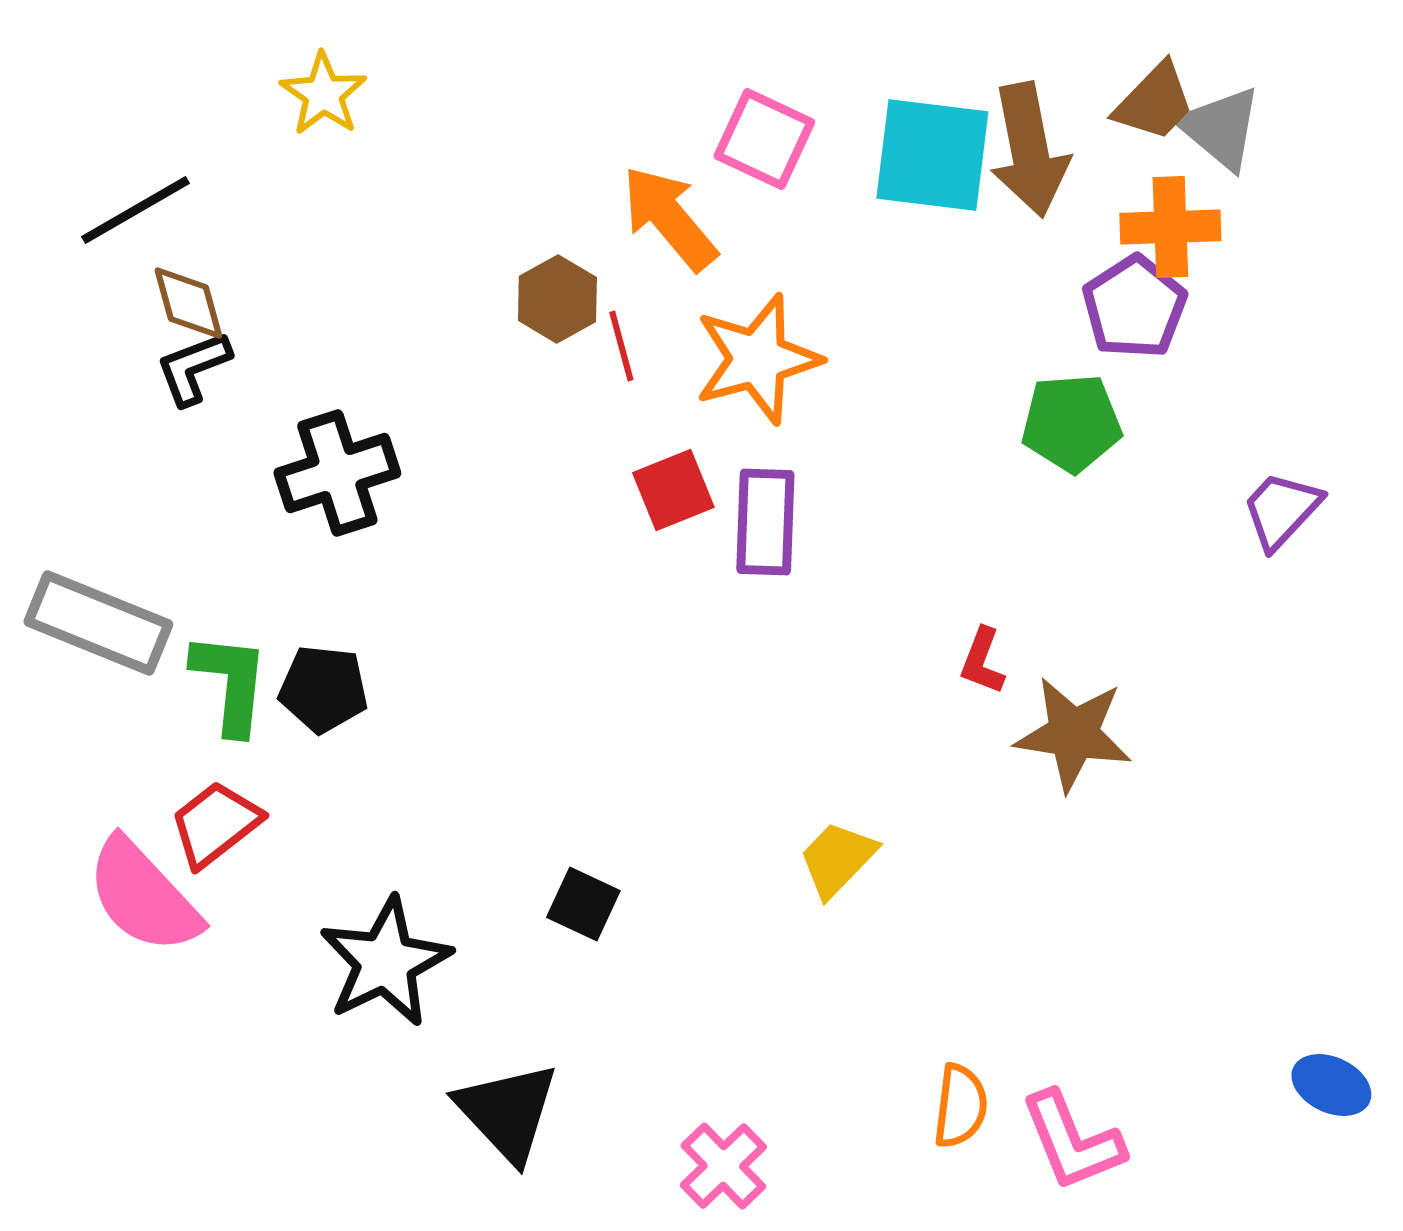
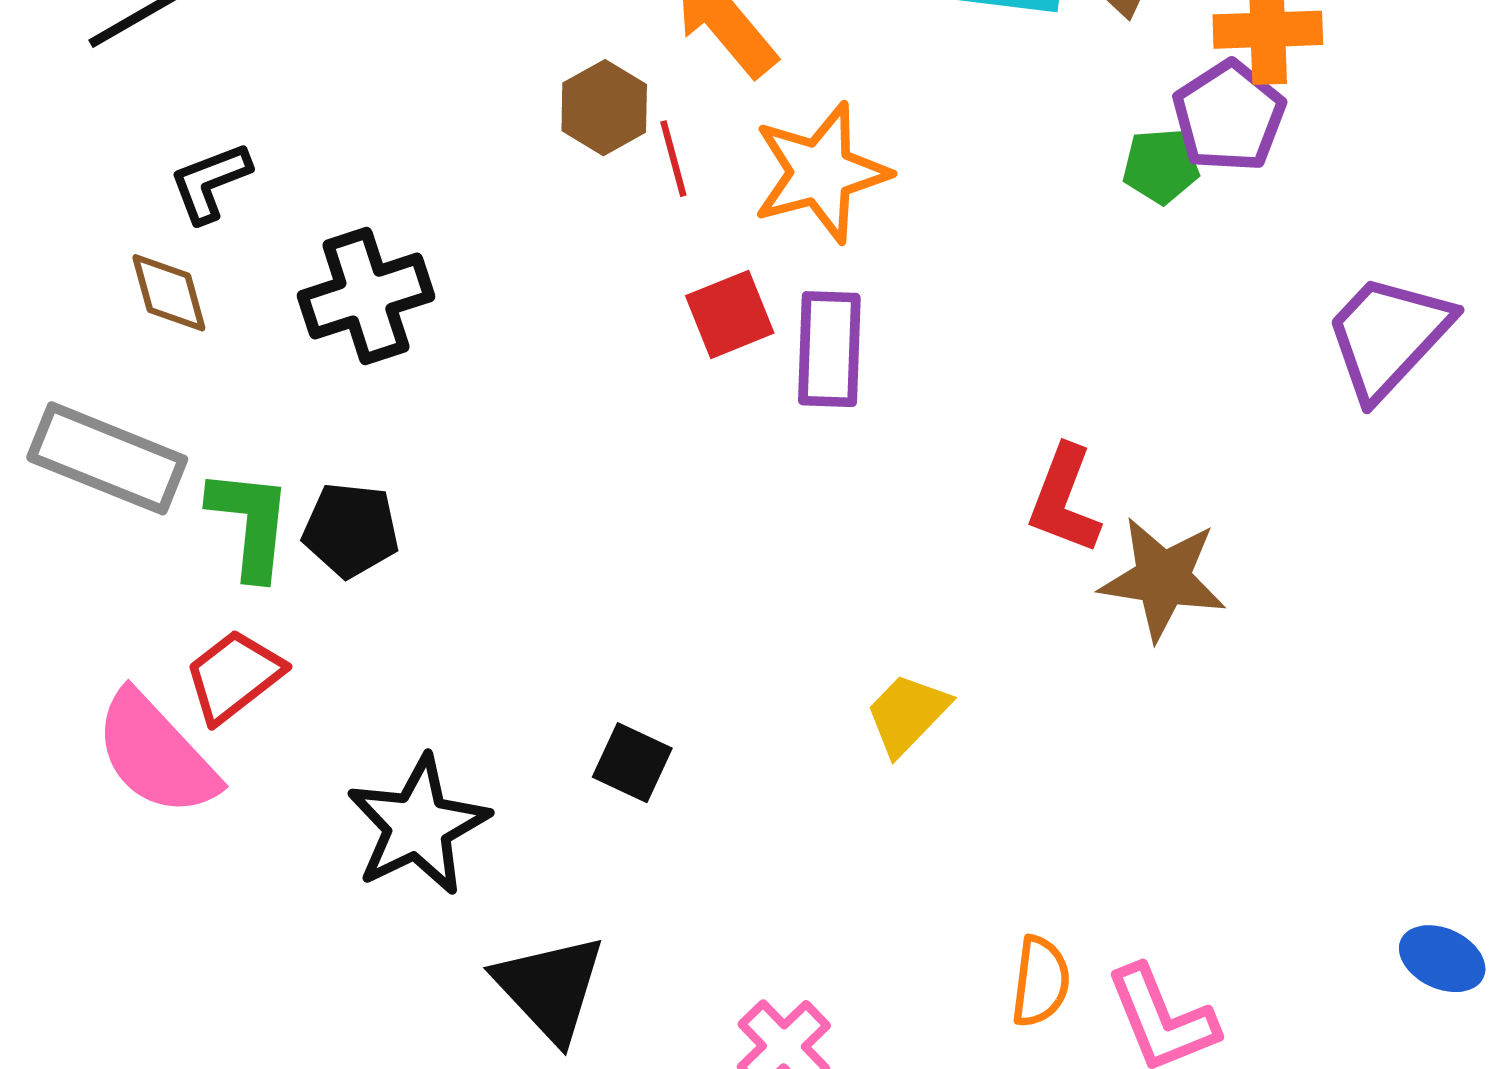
brown diamond: (188, 303) -> (169, 293), moved
green pentagon: (1071, 423) -> (1161, 166), moved, size x0.7
purple trapezoid: (1281, 510) -> (1388, 336), size x1.5
red L-shape: (982, 661) -> (1064, 500), size x1.5

